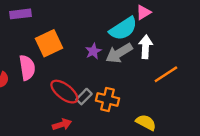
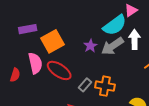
purple rectangle: (20, 14) -> (28, 29), moved
red ellipse: (64, 92) -> (59, 70), moved

